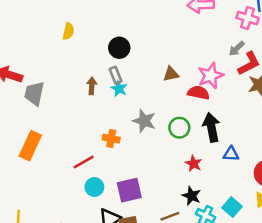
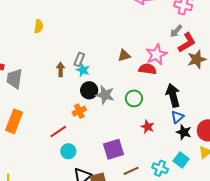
black circle: (119, 48) -> (89, 90), moved
gray rectangle: (115, 75) -> (79, 59), turned 48
black arrow: (211, 127) -> (173, 95), moved
orange cross: (111, 139) -> (79, 111), turned -32
blue triangle: (231, 154) -> (177, 117), turned -40
purple square: (129, 190) -> (114, 149), moved
black star: (191, 196) -> (184, 132), moved

